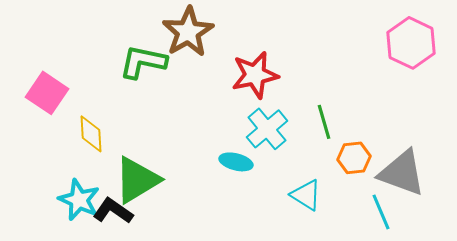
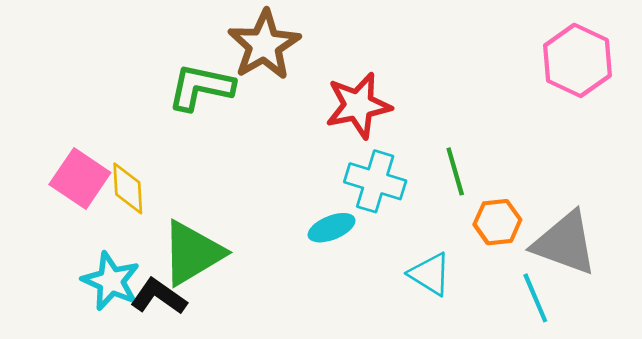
pink square: (47, 93) -> (80, 178), moved
cyan cross: (267, 129) -> (375, 181), turned -33
cyan ellipse: (236, 162) -> (332, 228), turned -36

